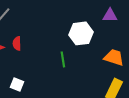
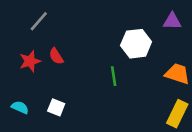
red semicircle: (17, 43) -> (56, 56), turned -32

